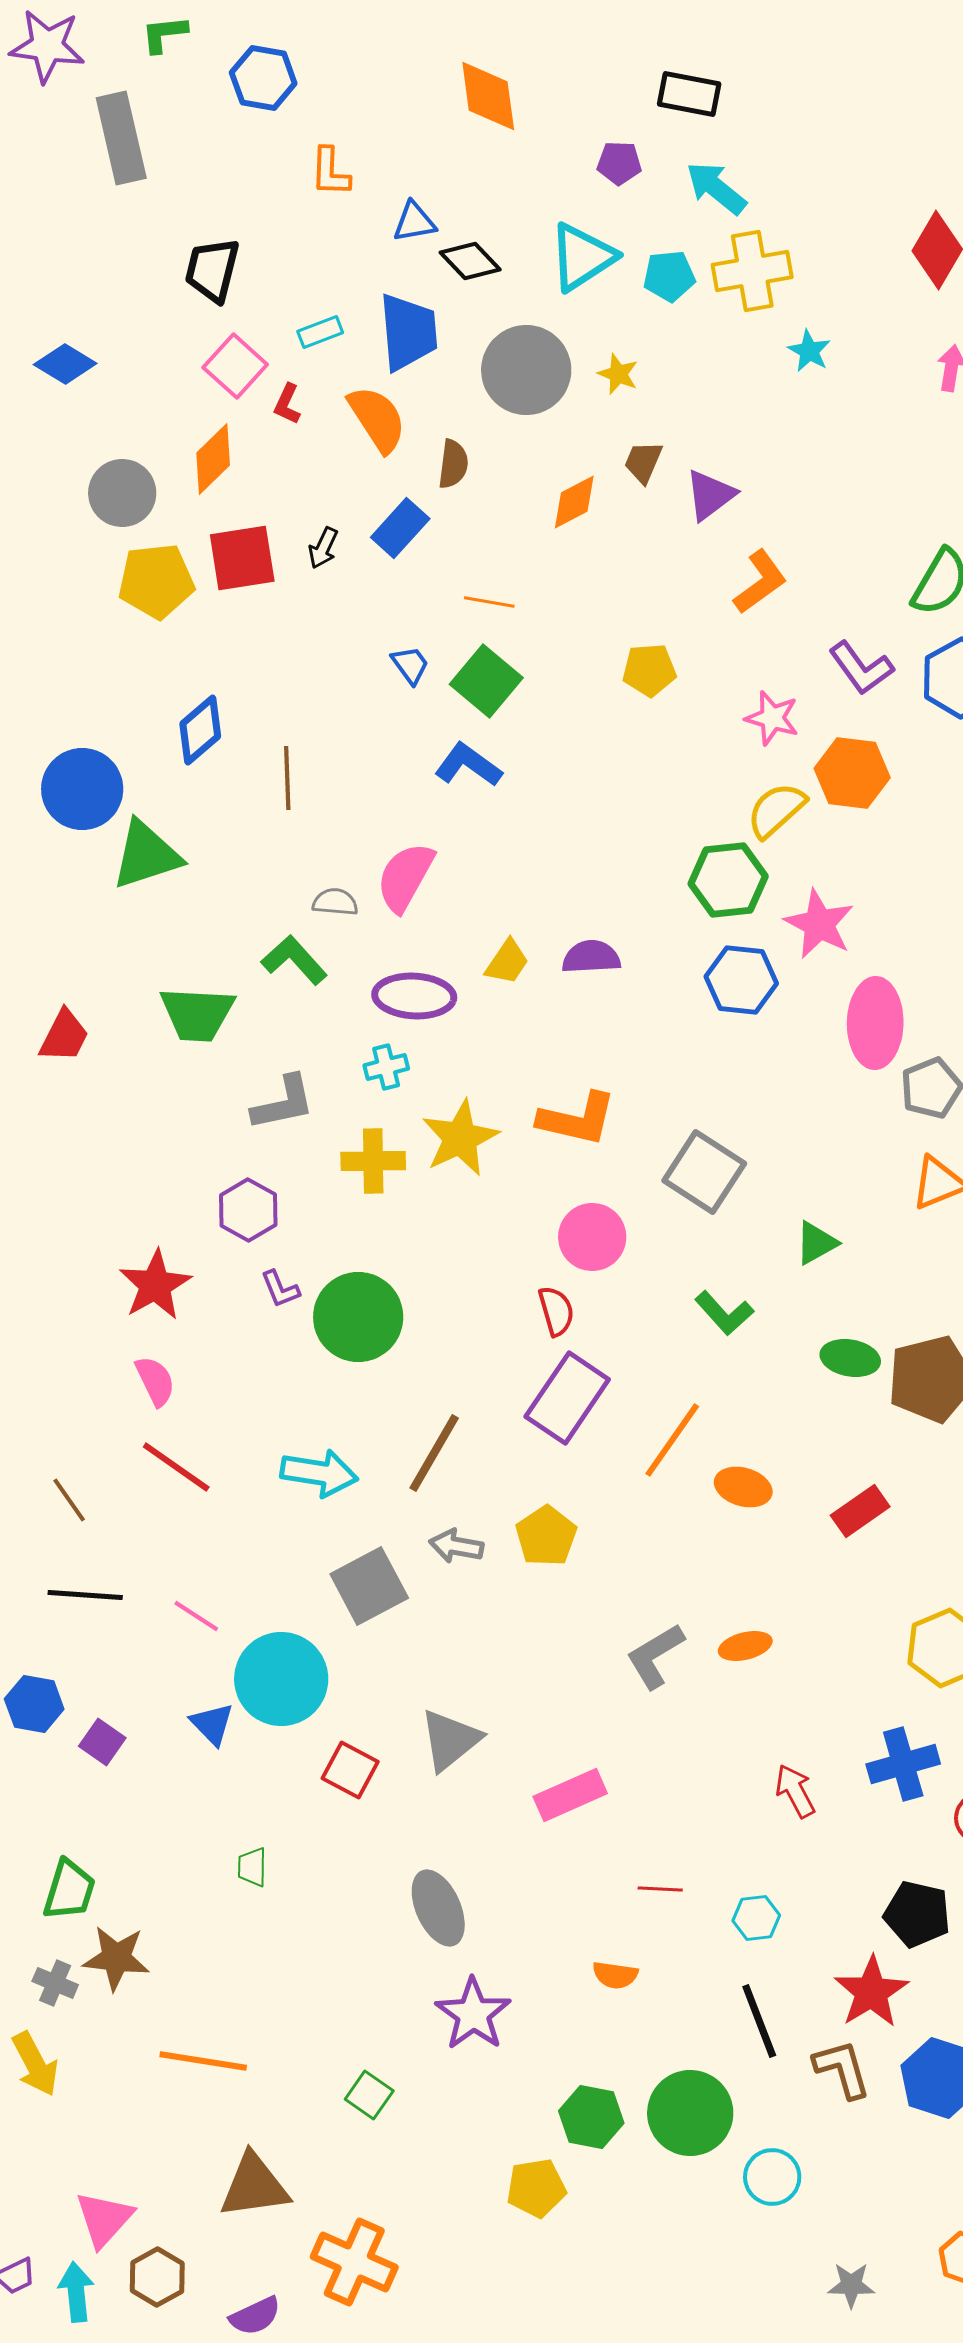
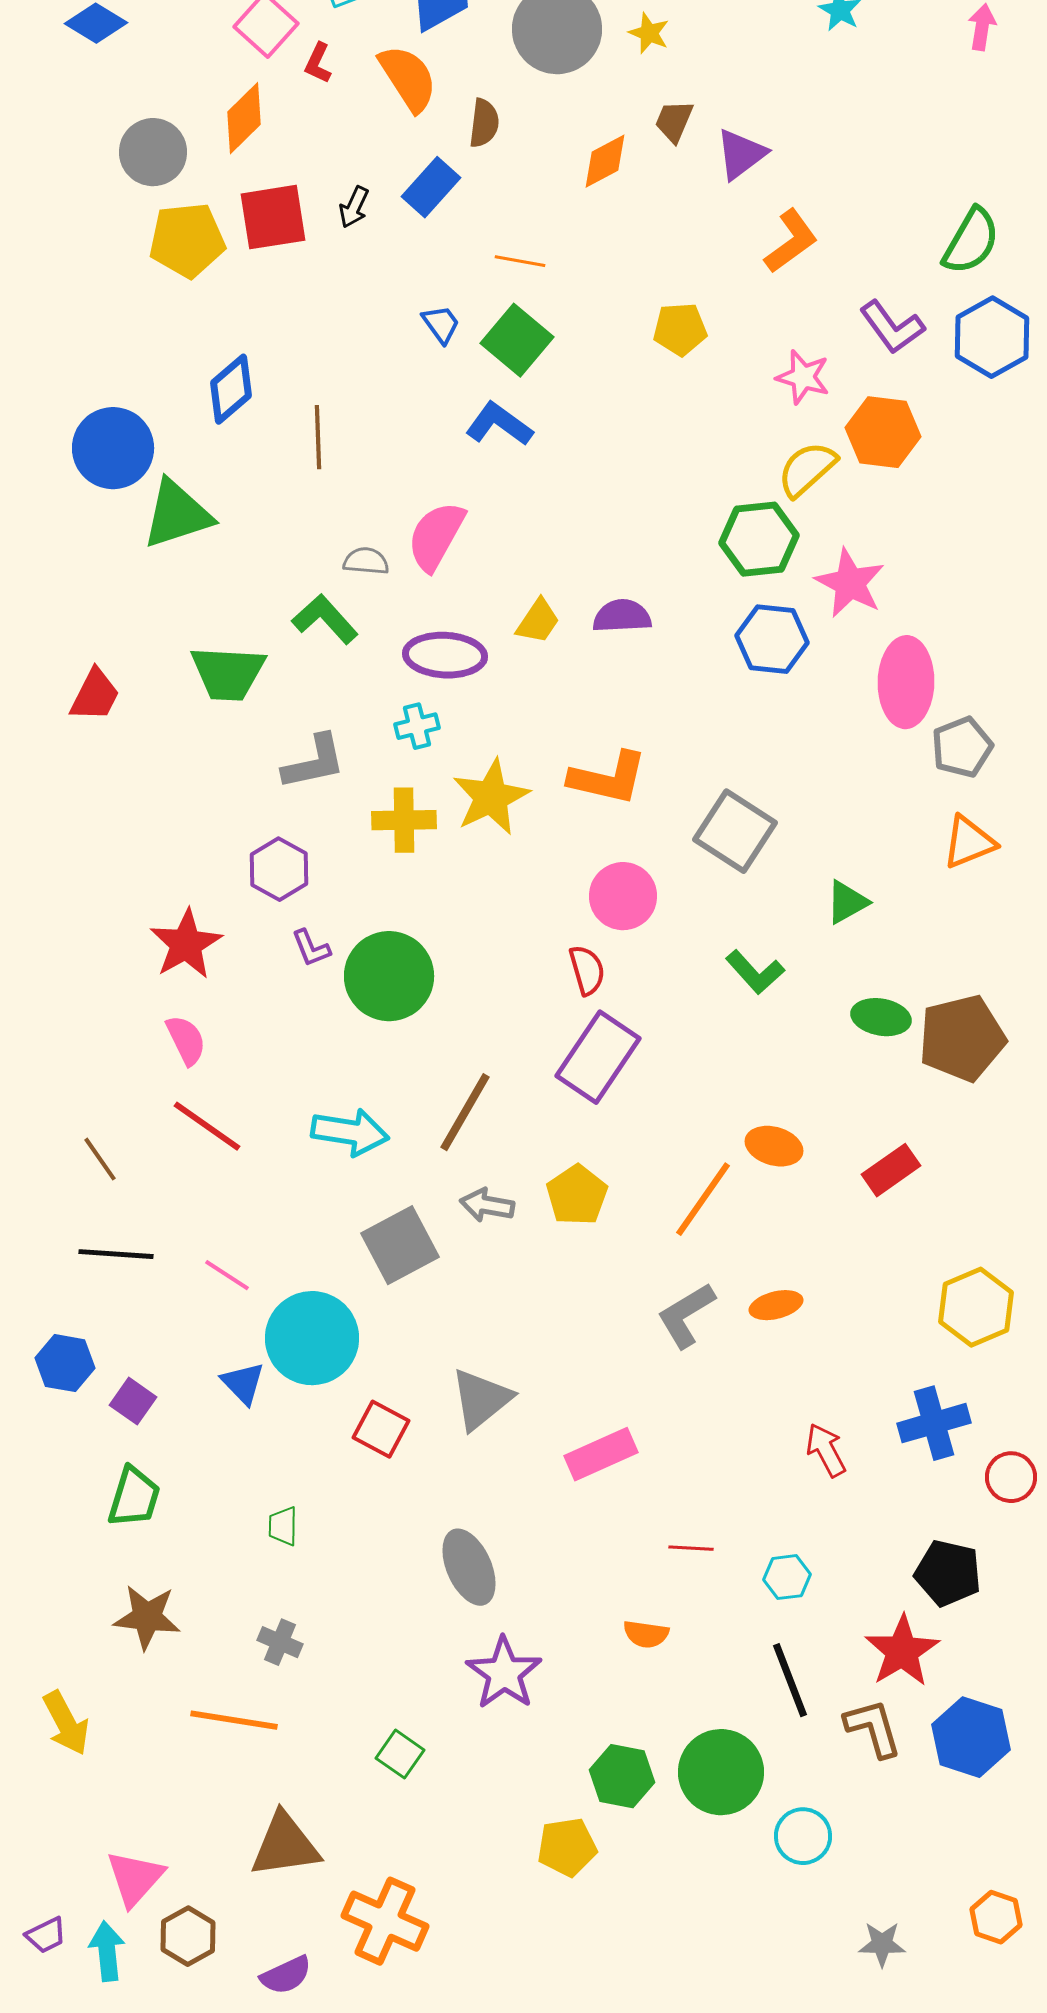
orange line: (672, 1440) -> (703, 1199), moved
green trapezoid: (69, 1890) -> (134, 1497), moved
gray cross: (55, 1983) -> (280, 1642), moved

